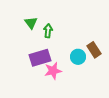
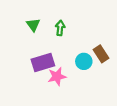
green arrow: (48, 31) -> (60, 28), moved

